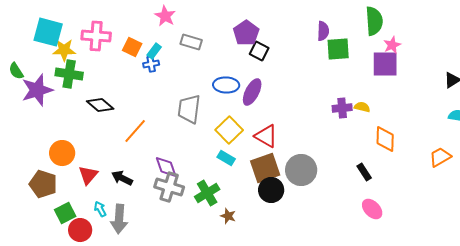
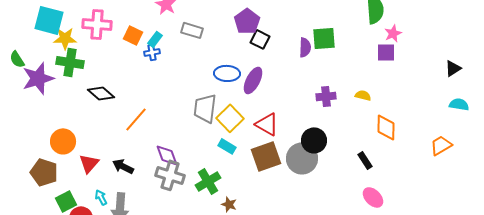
purple semicircle: (323, 31) -> (305, 47), moved
green square: (338, 49) -> (324, 38), moved
purple square: (385, 64) -> (386, 52), size x0.7
purple cross: (342, 108) -> (326, 96), moved
gray trapezoid: (189, 109) -> (205, 108), moved
black circle: (271, 190) -> (314, 140), moved

